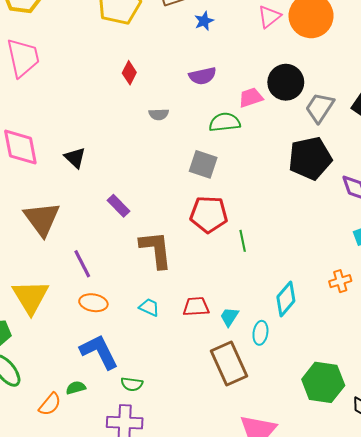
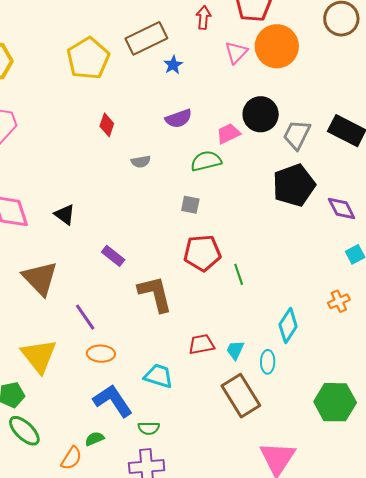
gray square: (203, 164) -> (190, 205), size x0.7
cyan trapezoid: (149, 307) -> (158, 376), moved, size x1.4

